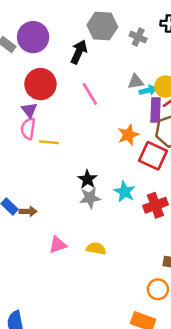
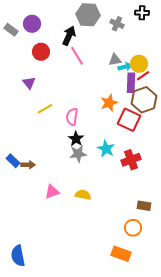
purple circle: (33, 37) -> (32, 24), size x0.7
red circle: (40, 84) -> (41, 52), moved, size x0.7
pink line: (90, 94) -> (77, 56), moved
pink semicircle: (28, 129) -> (72, 117), moved
yellow line: (49, 142) -> (45, 109), turned -35

